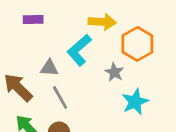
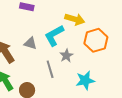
gray star: (114, 72) -> (66, 56), moved
gray line: (60, 97) -> (50, 69), moved

